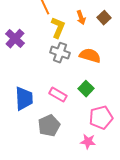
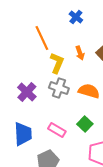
purple cross: (15, 39) -> (27, 92), moved

